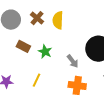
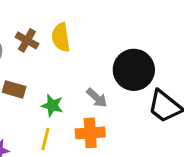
green star: (45, 52) -> (52, 105), moved
orange cross: (77, 85) -> (90, 133), moved

